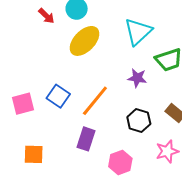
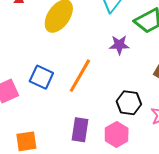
black hexagon: (139, 120) -> (129, 103), moved
purple rectangle: (86, 139) -> (80, 130), moved

